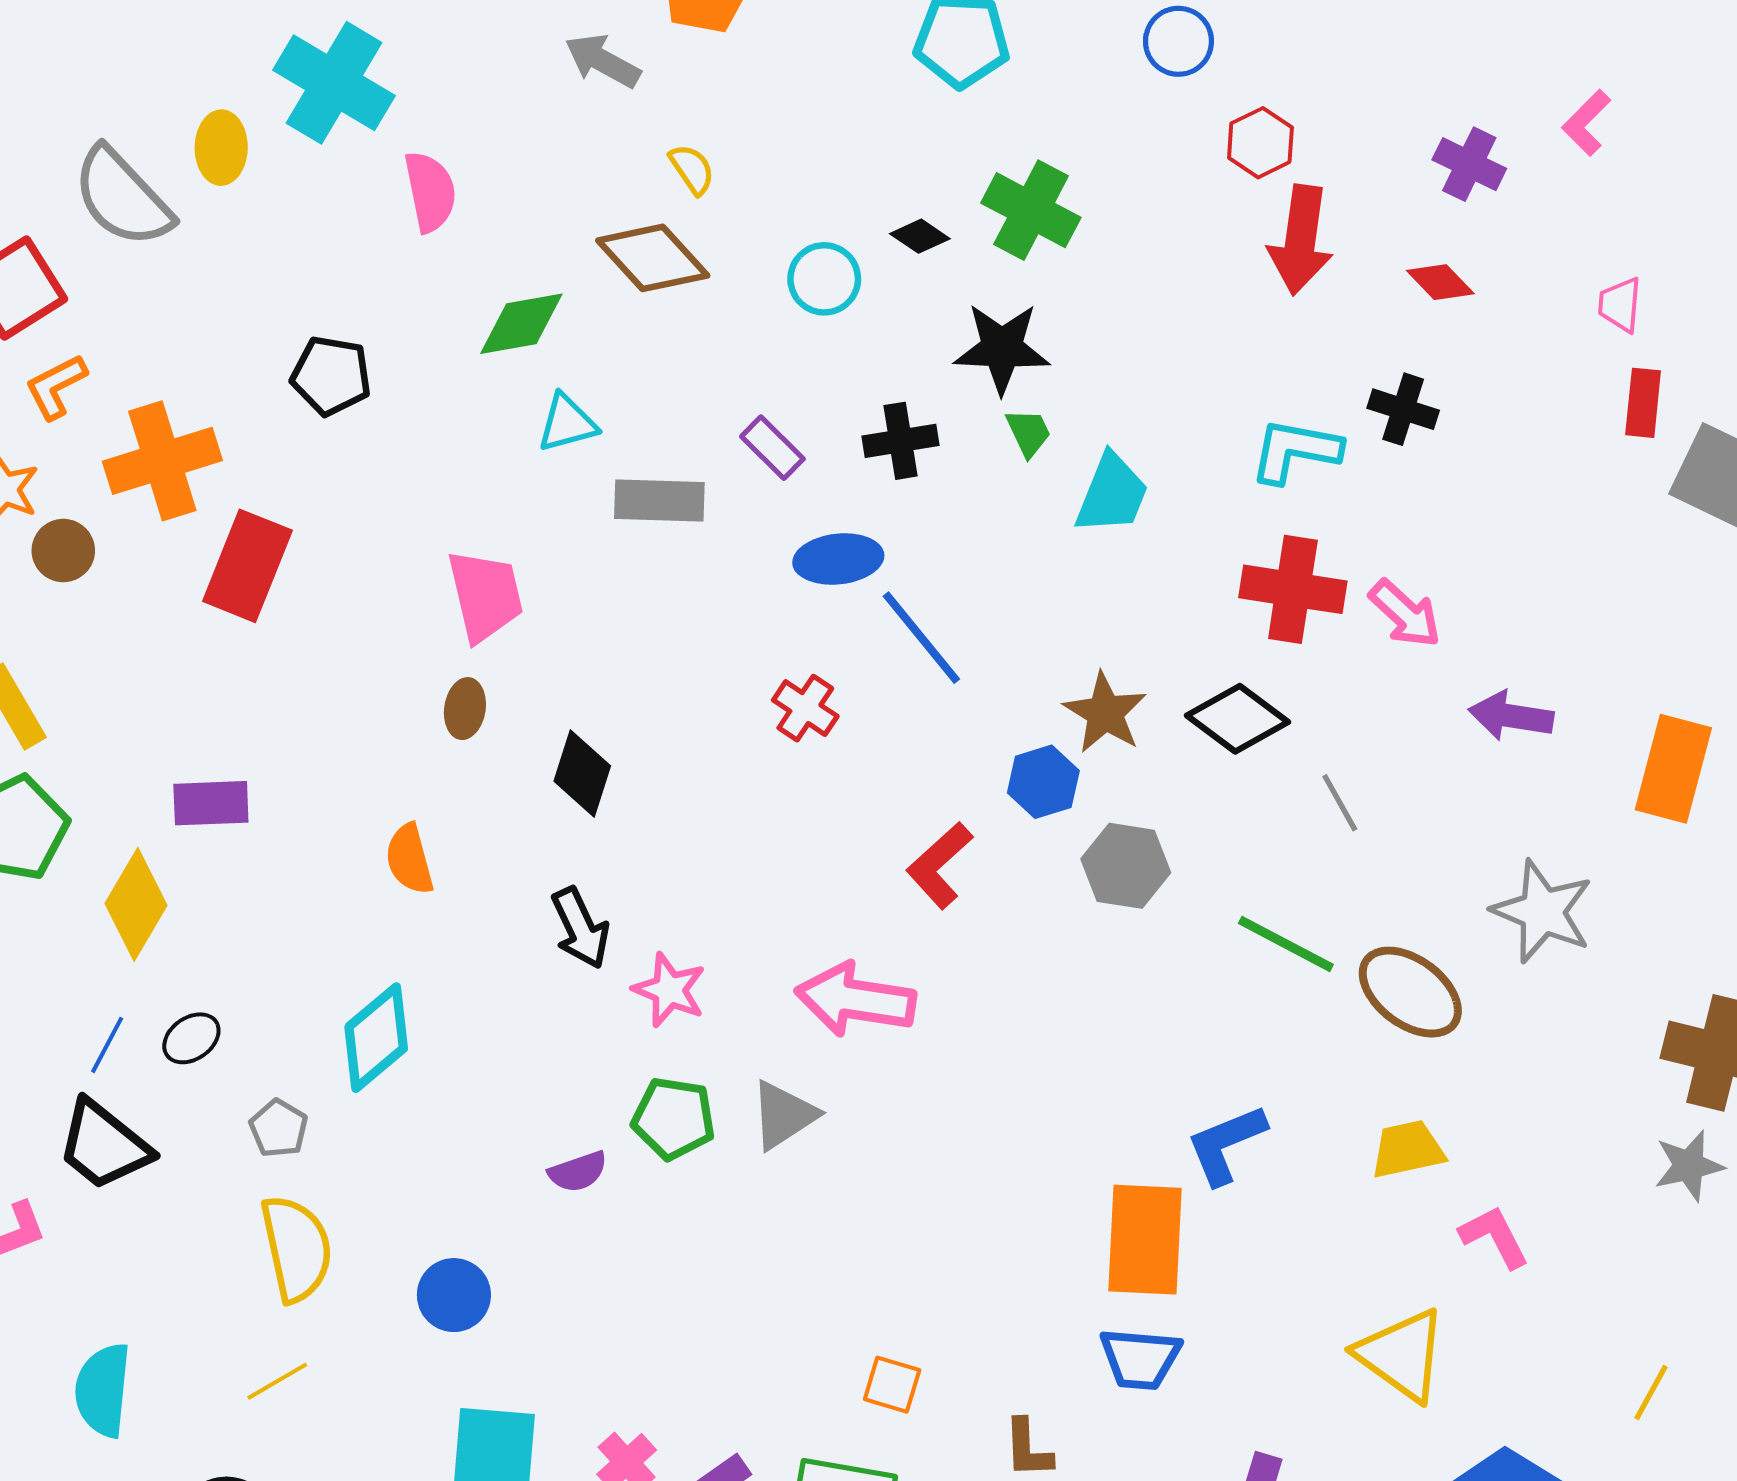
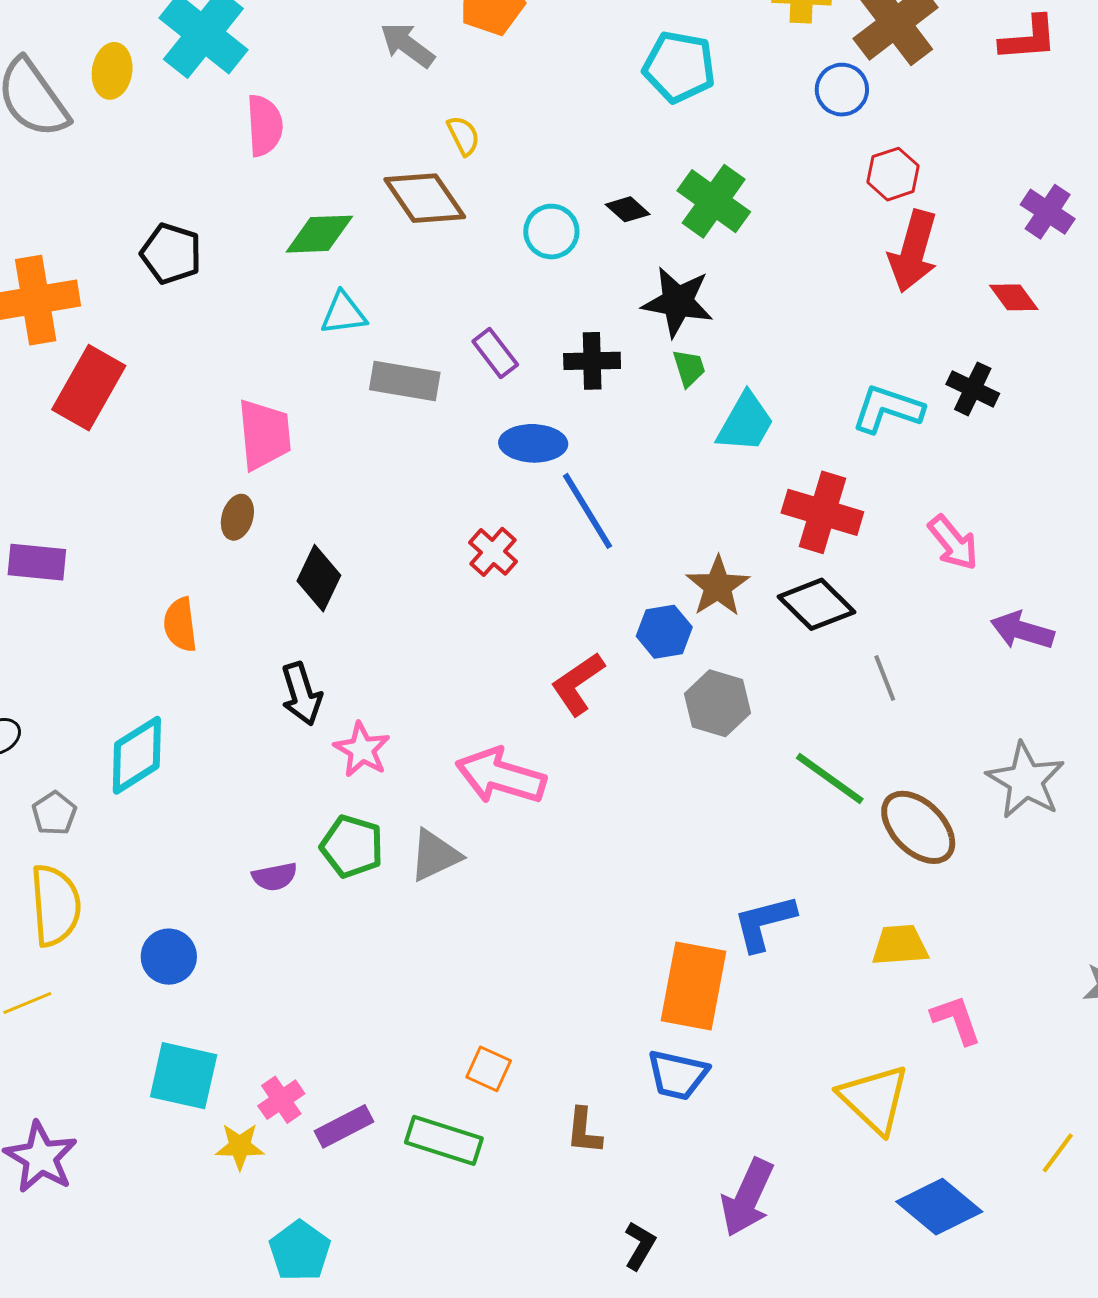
red cross: (1293, 589) -> (822, 512), moved

